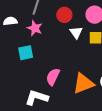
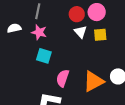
red circle: (64, 15) -> (77, 14), moved
cyan square: (26, 53) -> (44, 56), moved, turned 35

